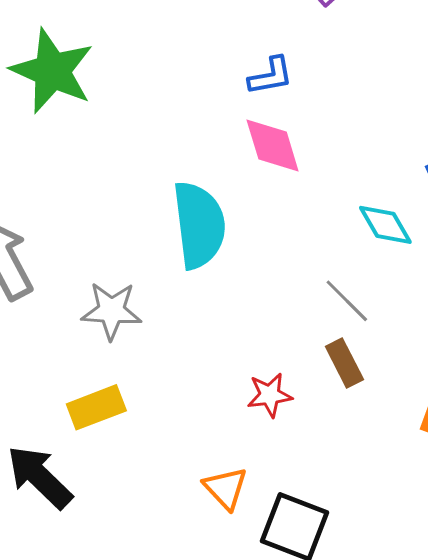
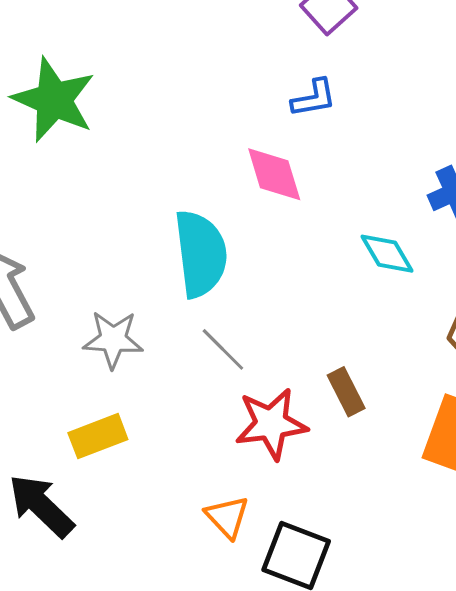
blue L-shape: (271, 76) -> (314, 98), moved
gray line: (347, 301) -> (223, 349), moved
red star: (270, 395) -> (271, 424), size x1.6

